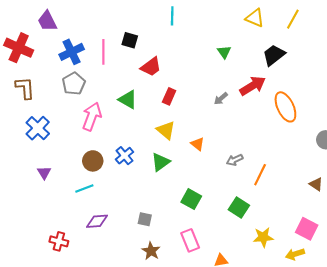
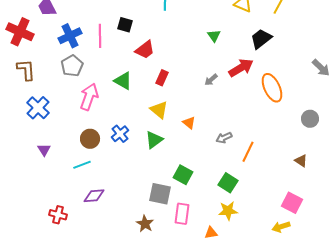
gray square: (145, 219) -> (160, 194), moved, size x1.6
yellow star: (263, 237) -> (228, 211), moved
pink rectangle: (190, 240) -> (182, 214), turned 30

